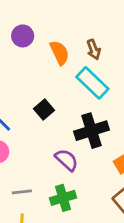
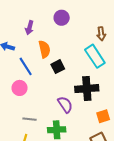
purple circle: (23, 36) -> (62, 18), moved
orange semicircle: (59, 53) -> (44, 49), moved

